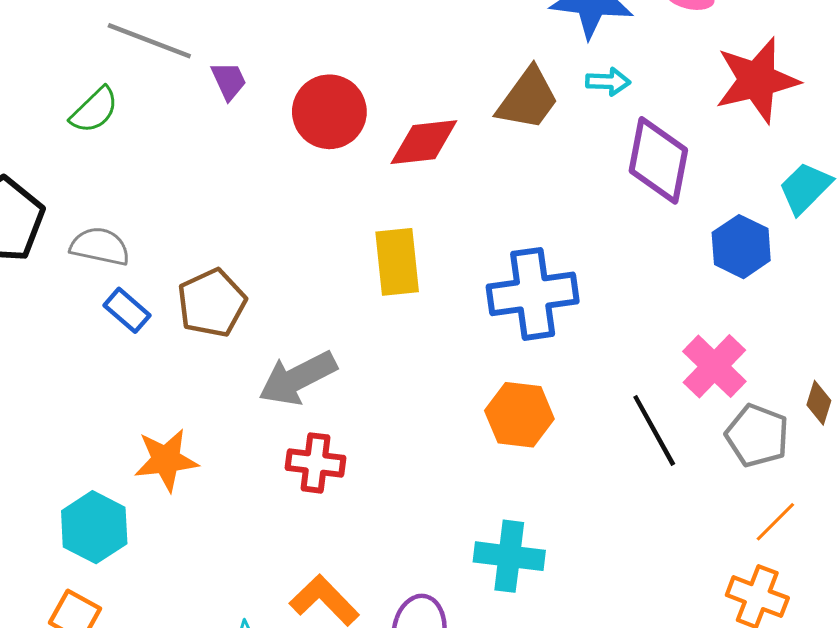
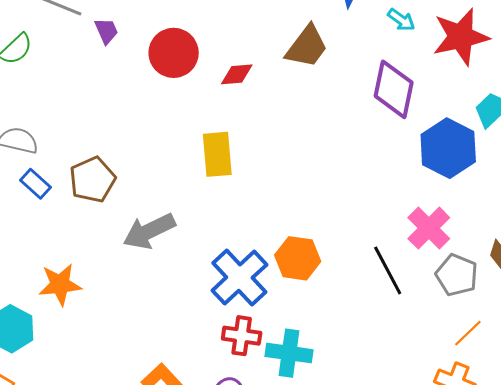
cyan arrow: (608, 82) -> (401, 20), moved, turned 32
red diamond: (424, 142) -> (237, 74), size x0.7
blue hexagon: (741, 247) -> (448, 148), size x1.4
blue cross: (533, 294) -> (239, 278), moved, turned -36
red cross: (316, 463) -> (242, 336), moved

